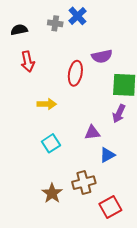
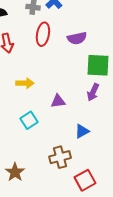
red ellipse: (75, 73) -> (43, 34), moved
purple triangle: (92, 133) -> (58, 101), moved
brown star: (52, 193) -> (15, 172), moved

